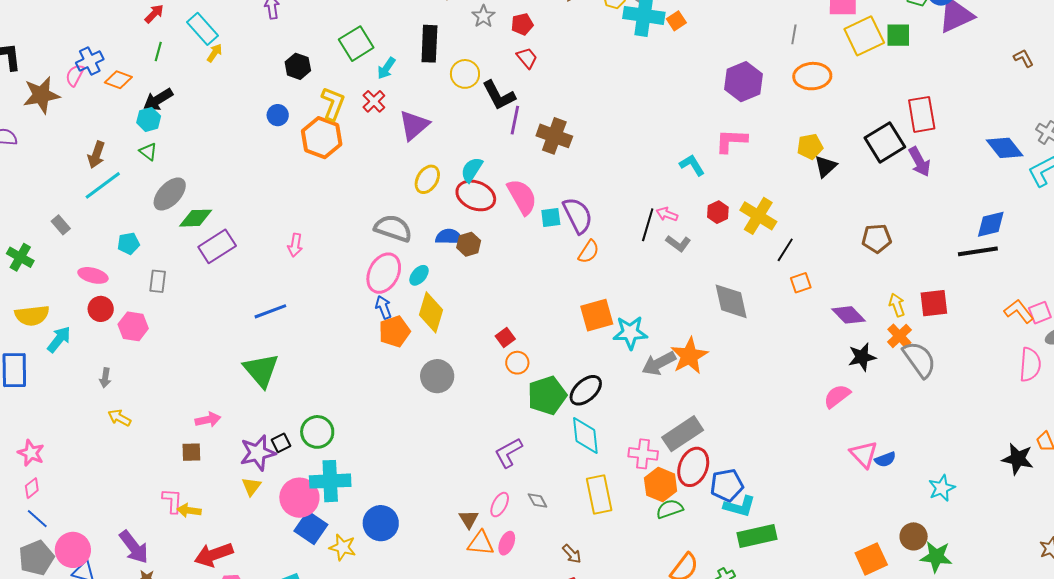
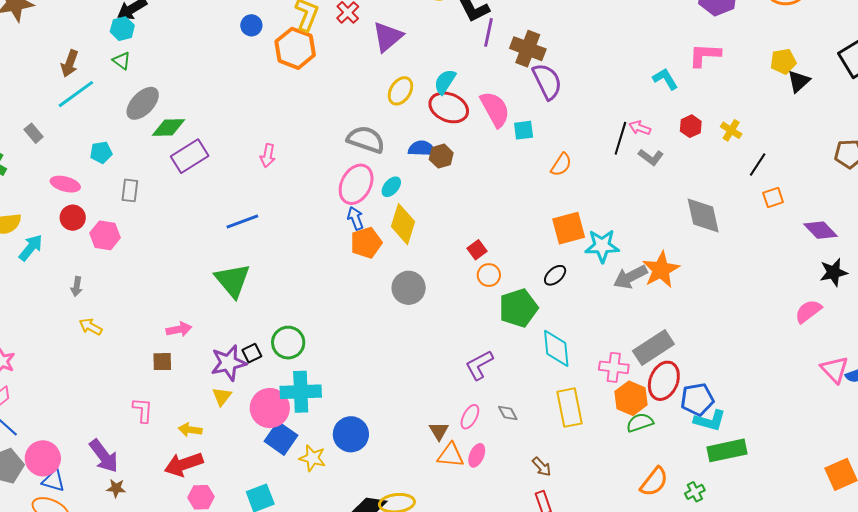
purple semicircle: (578, 215) -> (547, 81), moved
yellow cross: (758, 216) -> (731, 130), size x0.6
black ellipse: (586, 390) -> (555, 275), moved, size x0.7
yellow arrow: (189, 510) -> (190, 430), moved

